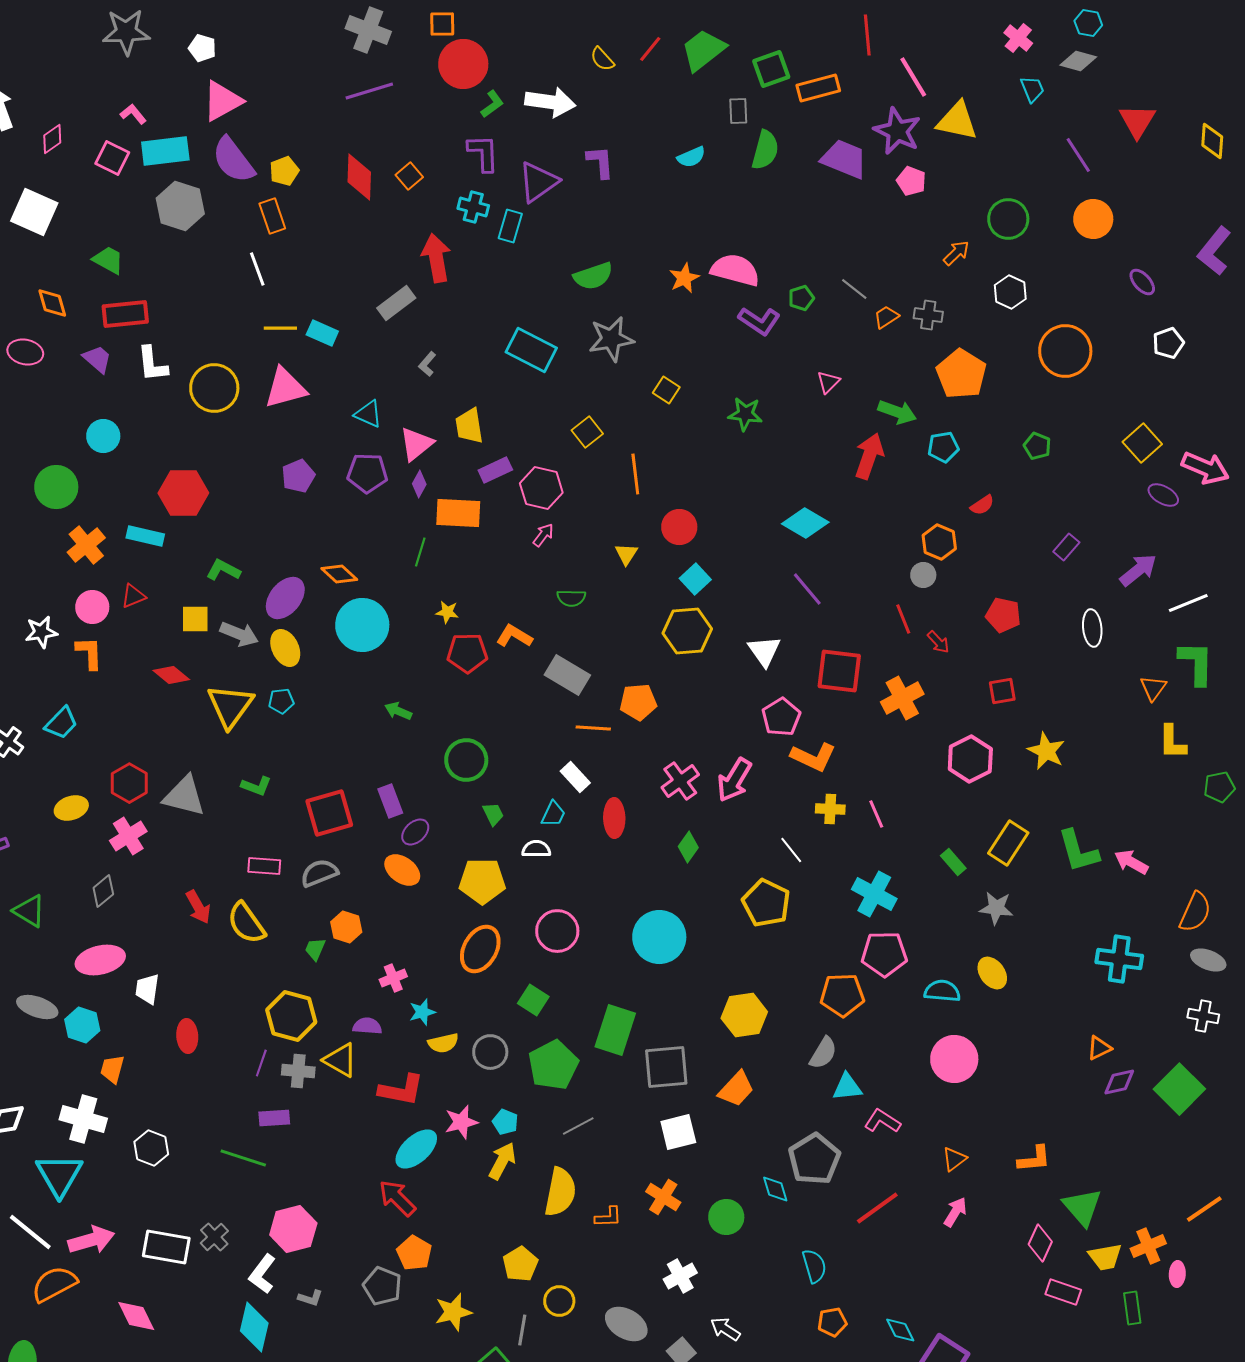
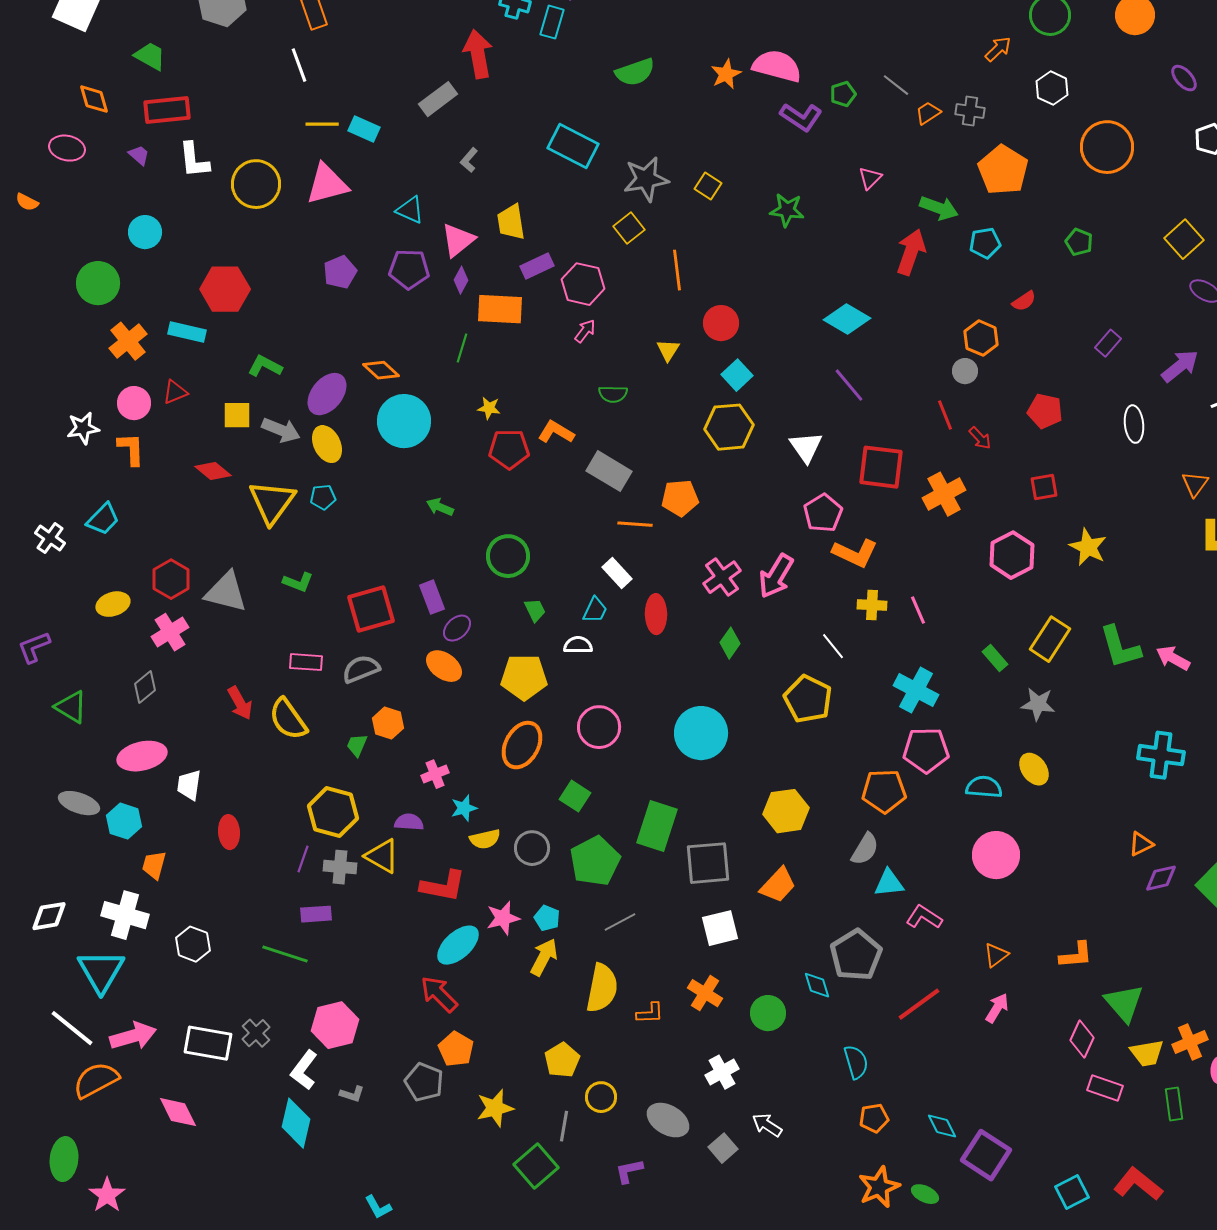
gray star: (611, 339) -> (646, 179), moved
purple trapezoid: (97, 359) -> (139, 155), size x0.7

